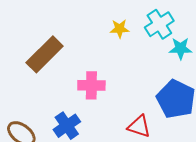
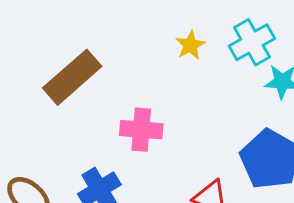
yellow star: (120, 29) -> (190, 45), turned -30

